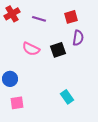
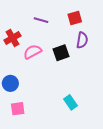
red cross: (12, 14) -> (12, 38), moved
pink semicircle: (31, 49) -> (33, 52), turned 126

